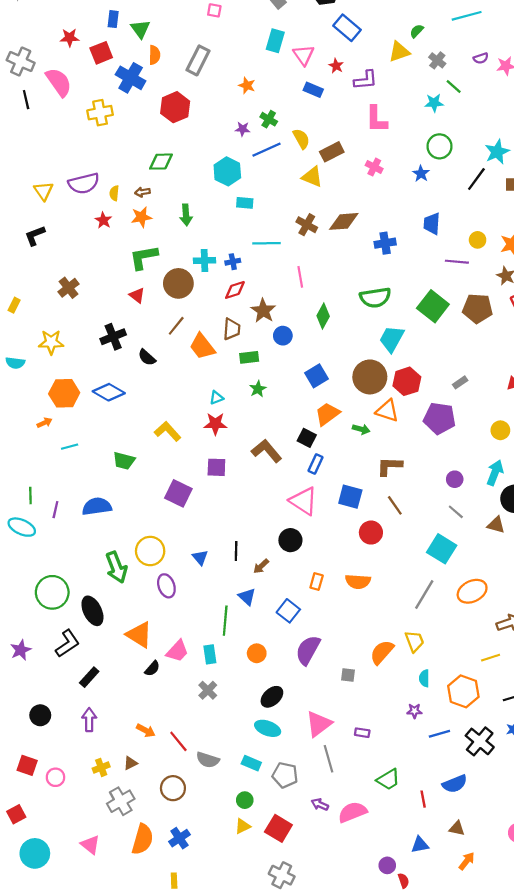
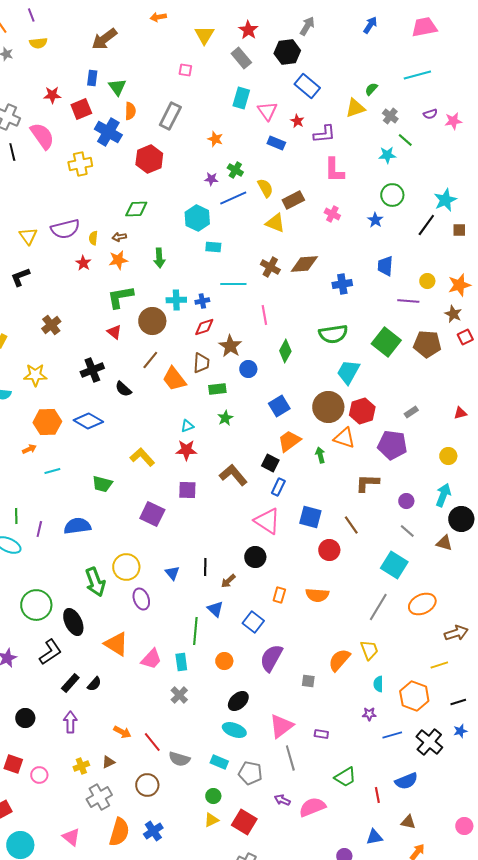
green arrow: (361, 429) -> (320, 455), turned -119
brown L-shape: (389, 466) -> (367, 483), moved
black semicircle: (152, 668) -> (94, 684), moved

